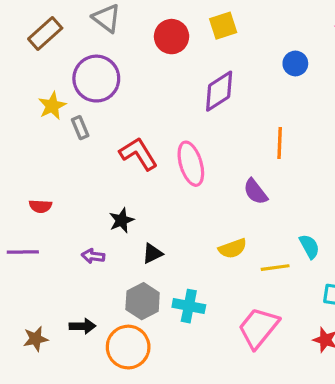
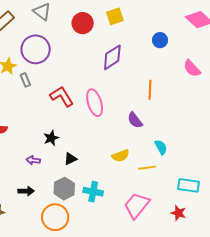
cyan semicircle: (309, 246) -> (161, 147), moved
black arrow: (82, 326) -> (26, 191), moved

